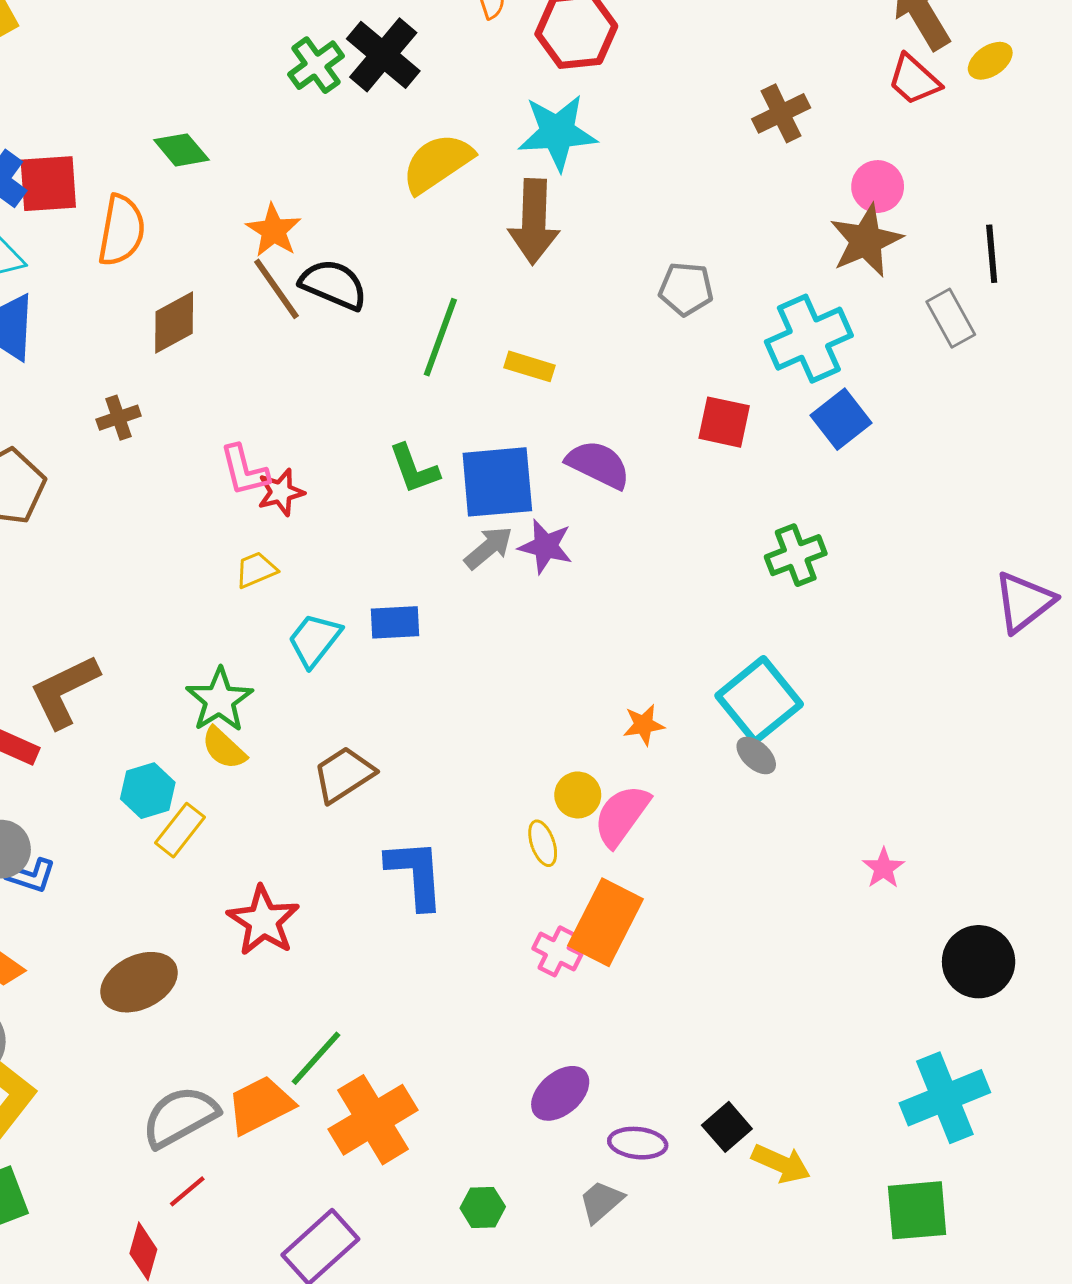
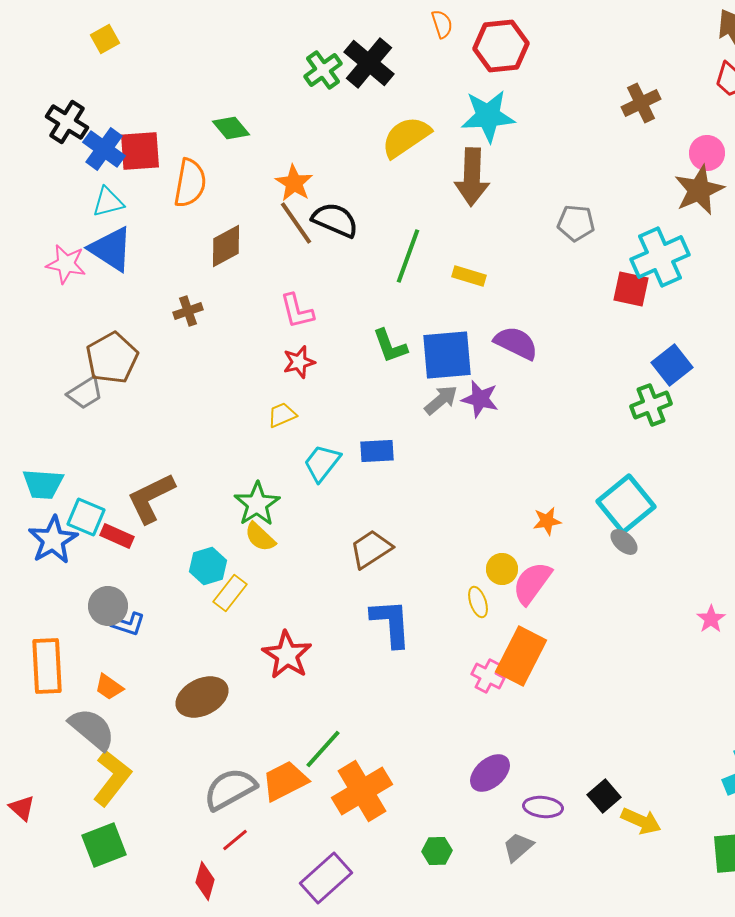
blue square: (841, 419) -> (672, 365), moved
red square: (724, 422) -> (631, 289), moved
pink L-shape: (244, 470) -> (297, 311), moved
brown trapezoid: (344, 774) -> (371, 549), moved

